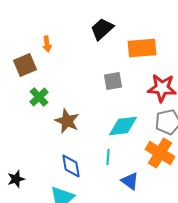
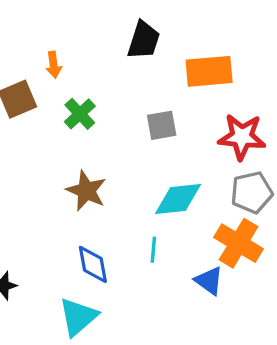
black trapezoid: (102, 29) -> (144, 40), turned 150
green cross: (39, 97) -> (80, 114), moved
blue triangle: (130, 181) -> (209, 281), moved

